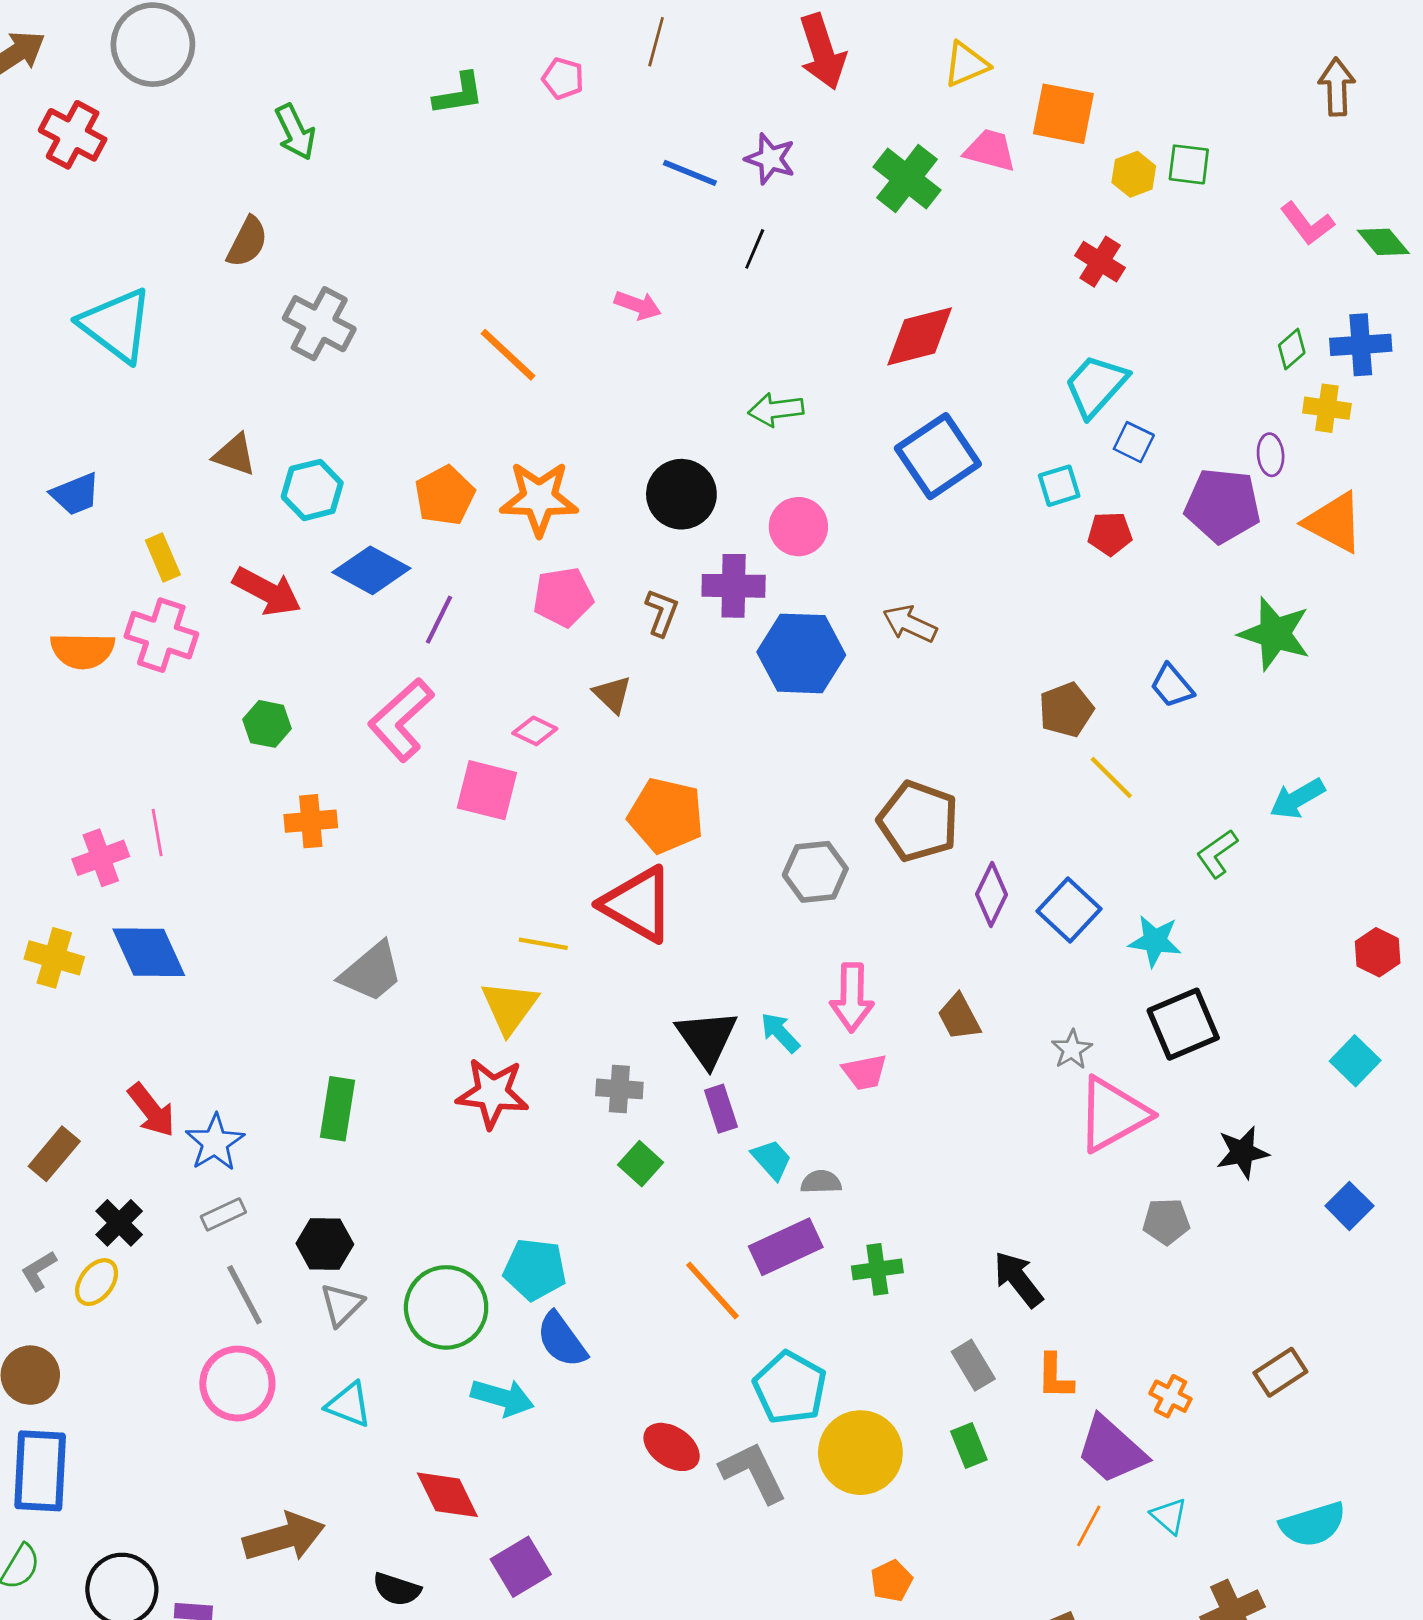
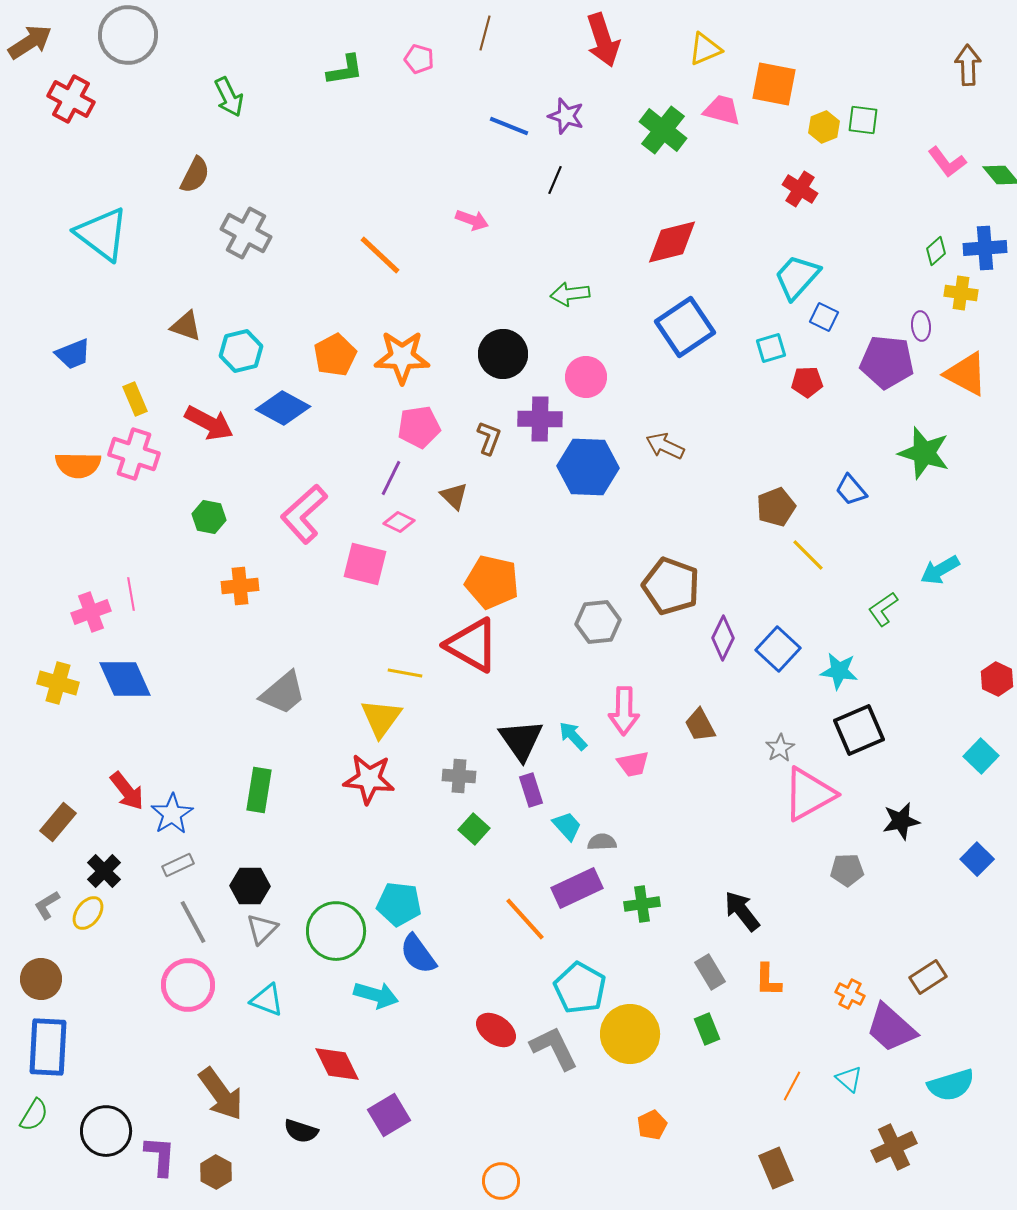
purple line: (439, 620) -> (391, 478), moved
purple trapezoid: (1111, 1450) -> (891, 1028), moved
brown arrow: (284, 1537) -> (221, 1094), turned 70

